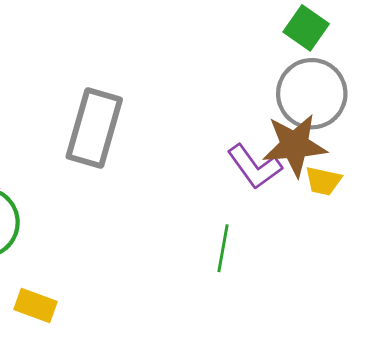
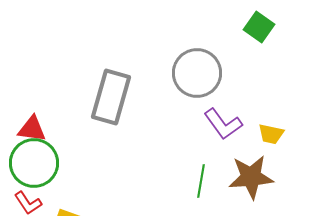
gray circle: (312, 94) -> (197, 73), moved
brown star: (295, 145) -> (251, 177), moved

